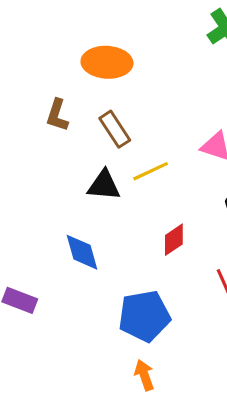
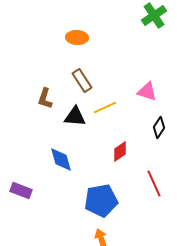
orange ellipse: (107, 62) -> (77, 38), size x0.7
brown L-shape: (57, 115) -> (45, 99), moved

